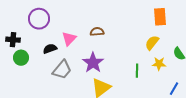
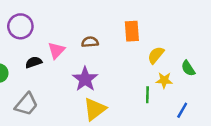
orange rectangle: (160, 17) -> (132, 31), moved
gray trapezoid: (62, 70) -> (26, 104), moved
green line: (137, 71) -> (147, 95), moved

